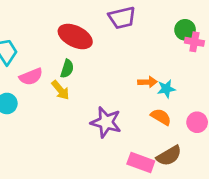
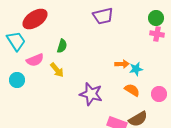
green circle: (185, 30) -> (156, 18), moved
red ellipse: (75, 36) -> (35, 19), moved, turned -60
green semicircle: (67, 69) -> (62, 46), moved

